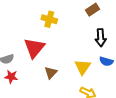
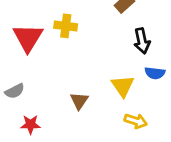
red triangle: (34, 48) -> (28, 38), moved
red star: (11, 77) -> (30, 124), moved

